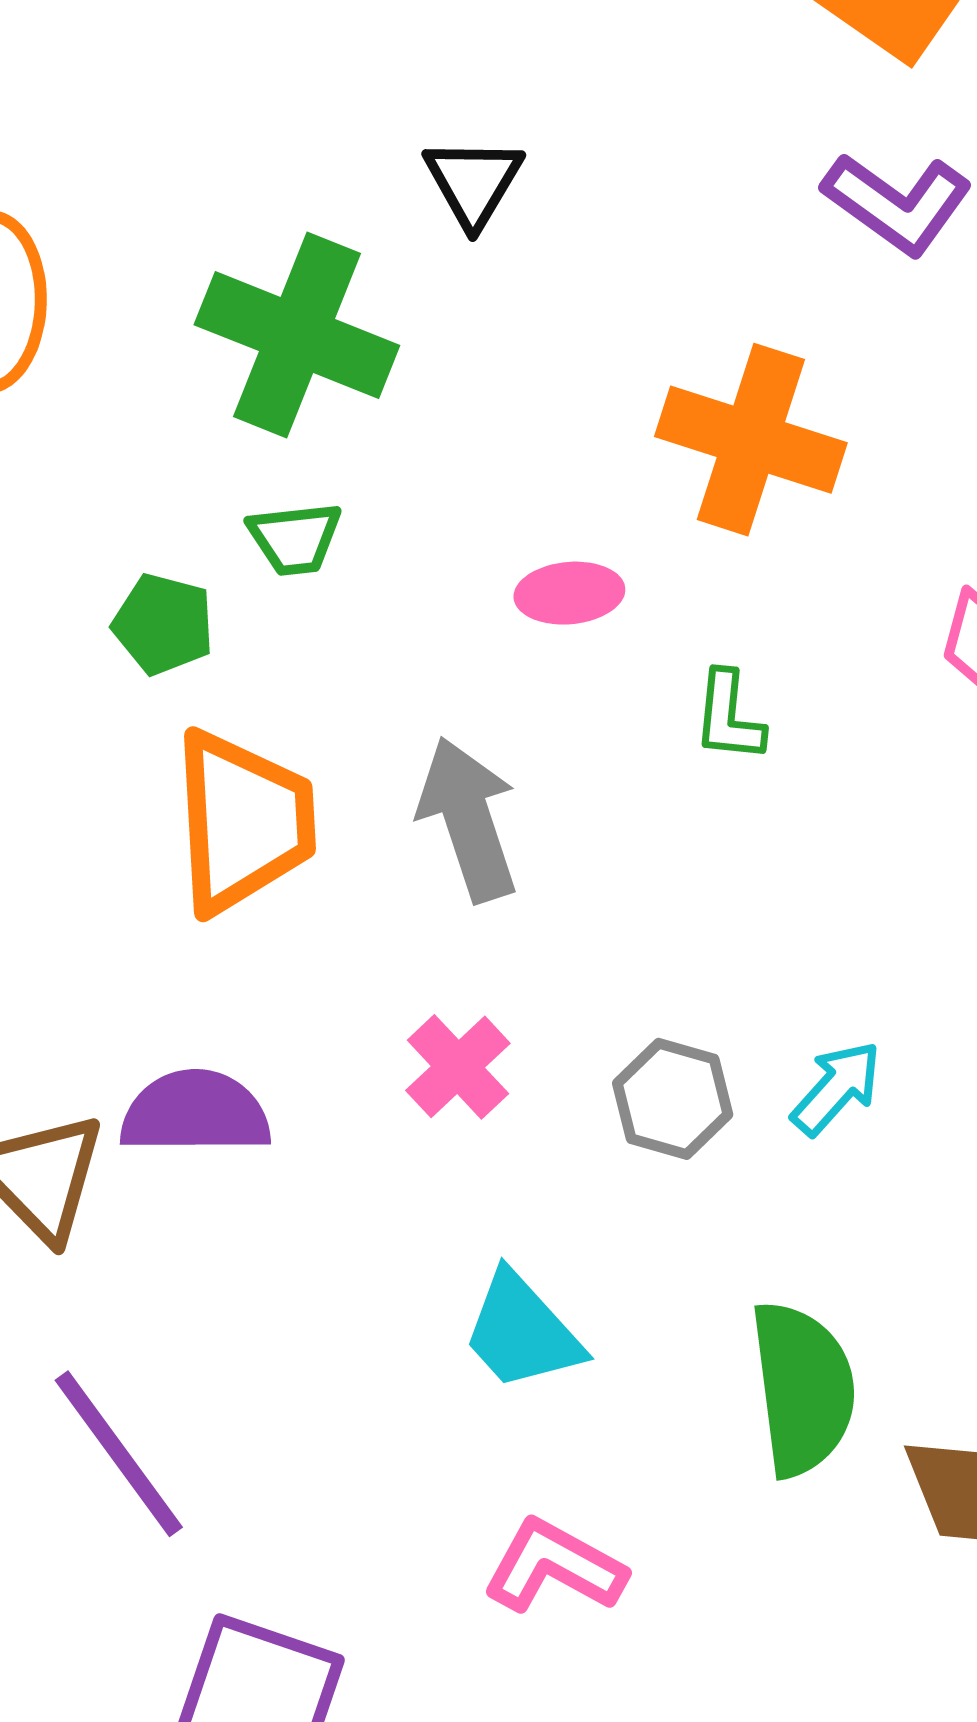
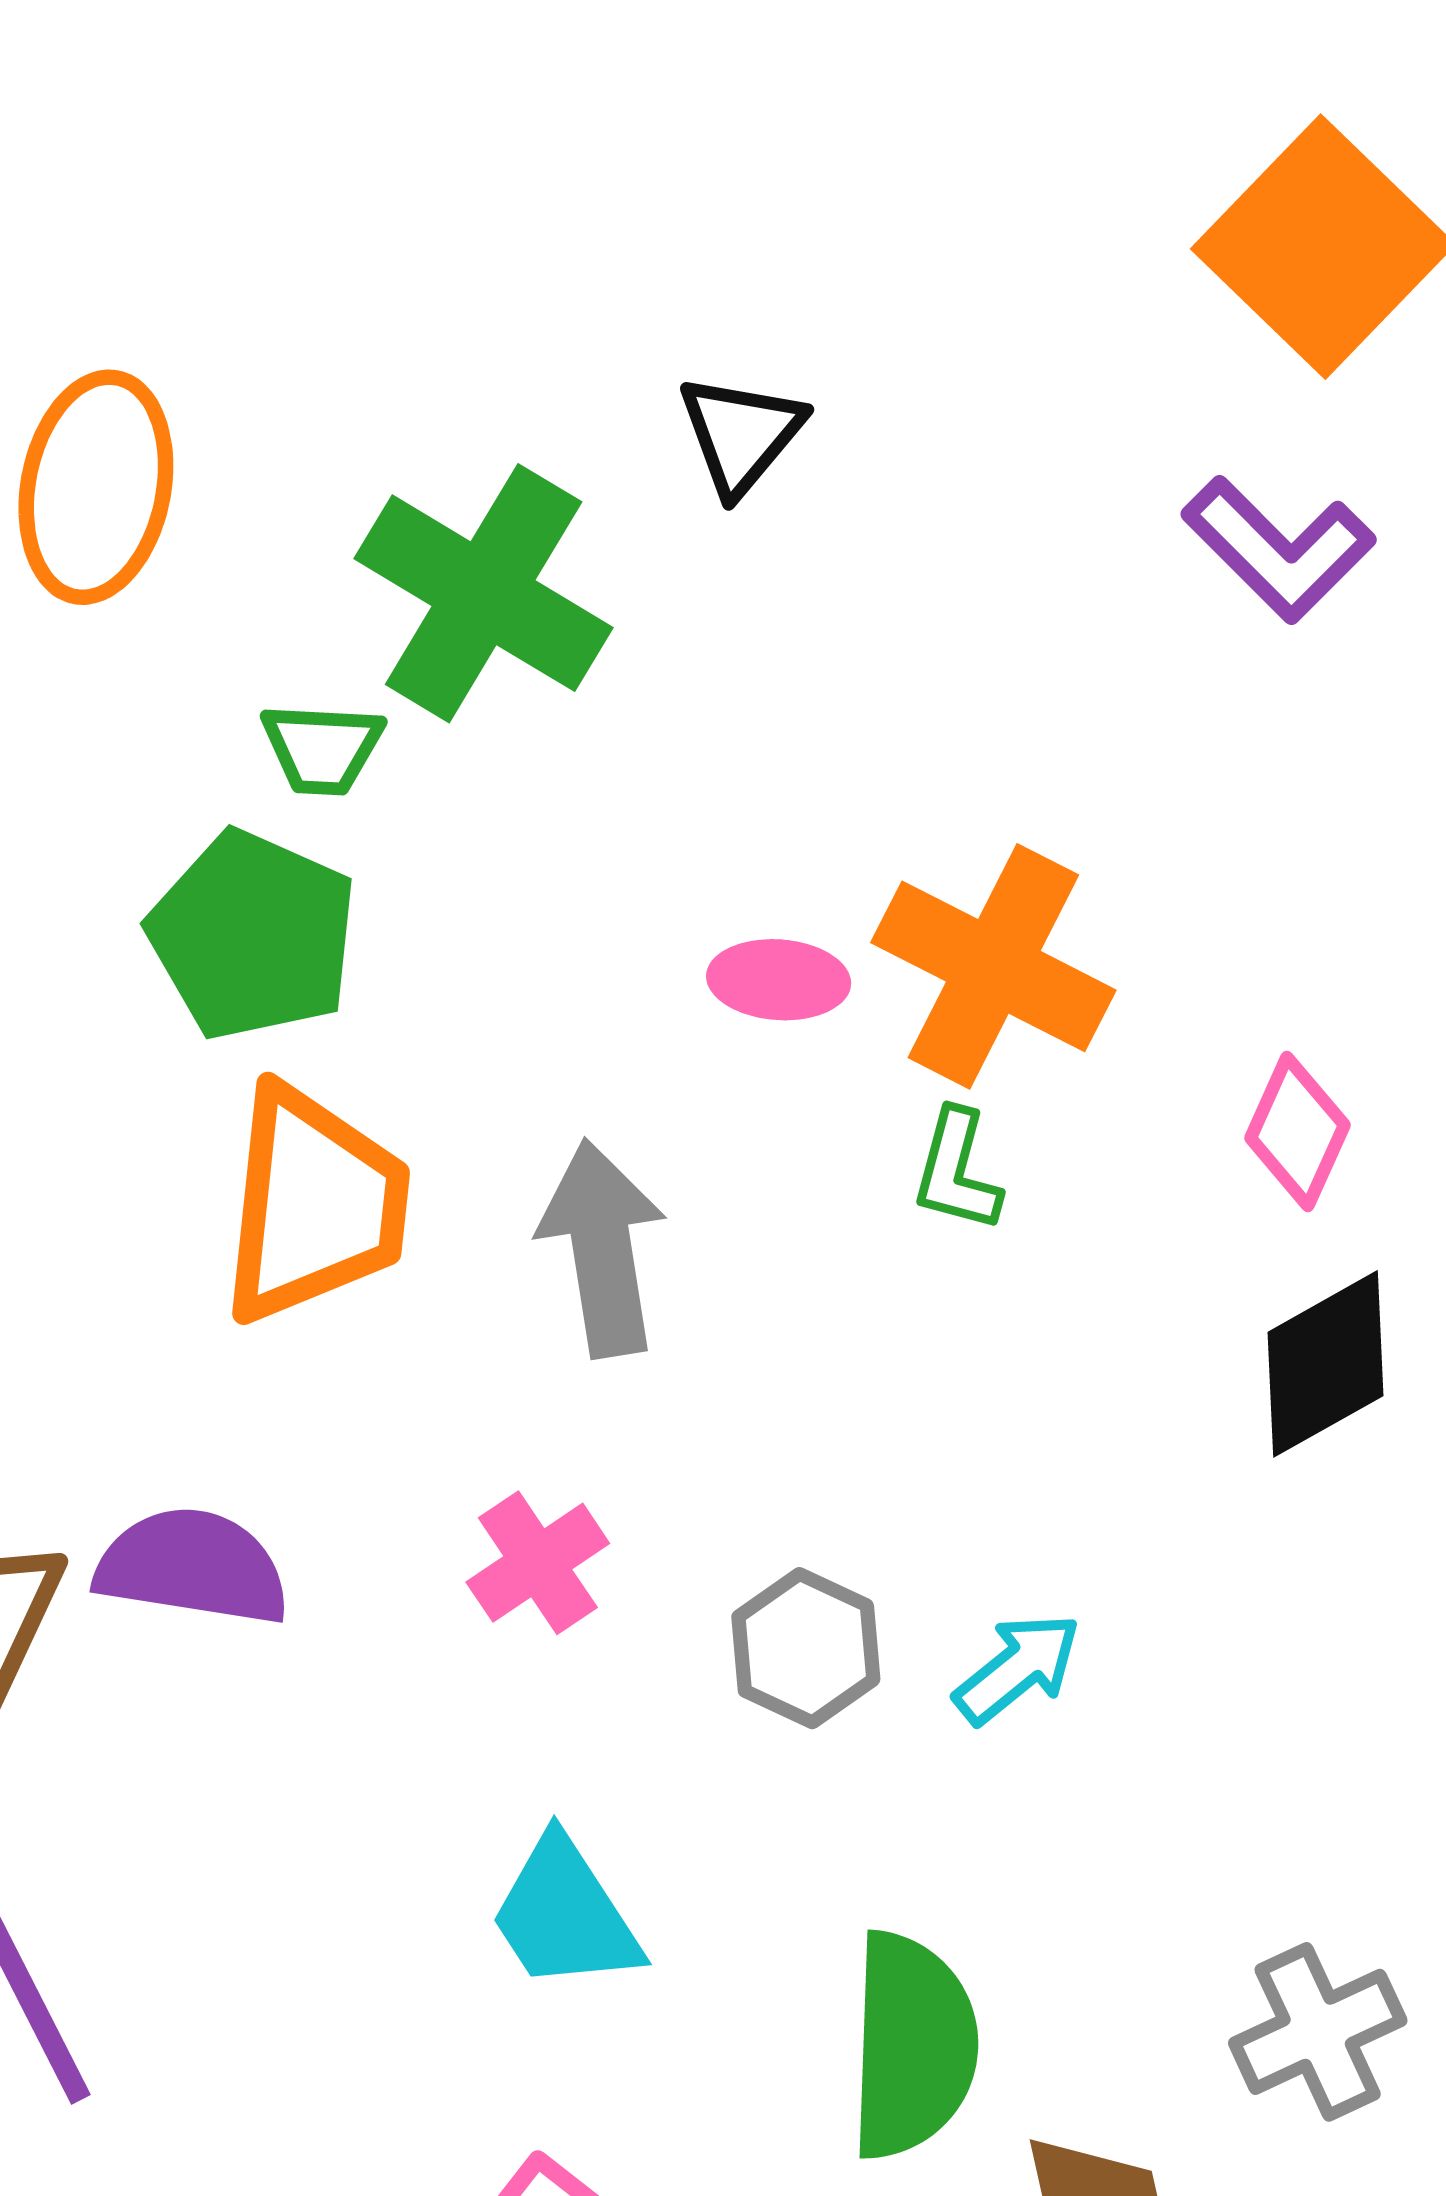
orange cross: (751, 440) -> (993, 966), moved
green trapezoid: (295, 538) -> (322, 748), moved
green pentagon: (163, 624) -> (253, 935), size x1.6

